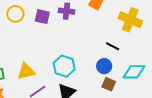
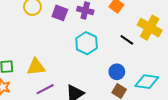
black line: (113, 46) -> (127, 40), moved
cyan hexagon: (64, 66) -> (87, 43), moved

